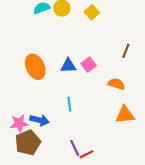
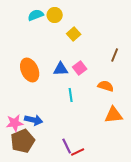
yellow square: (92, 12) -> (74, 34), moved
cyan line: (69, 104) -> (71, 95), moved

